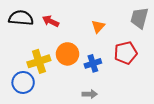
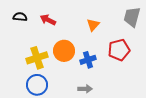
black semicircle: (21, 18) -> (20, 17), size x0.6
blue circle: (23, 82) -> (37, 85), moved

